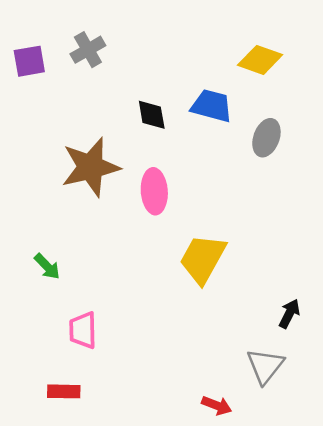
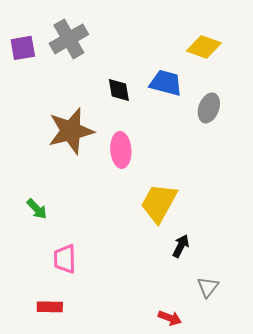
gray cross: (88, 50) -> (69, 39), size x1.4
black arrow: (289, 314) -> (181, 246), moved
gray triangle: (265, 366) -> (208, 287), size x0.7

